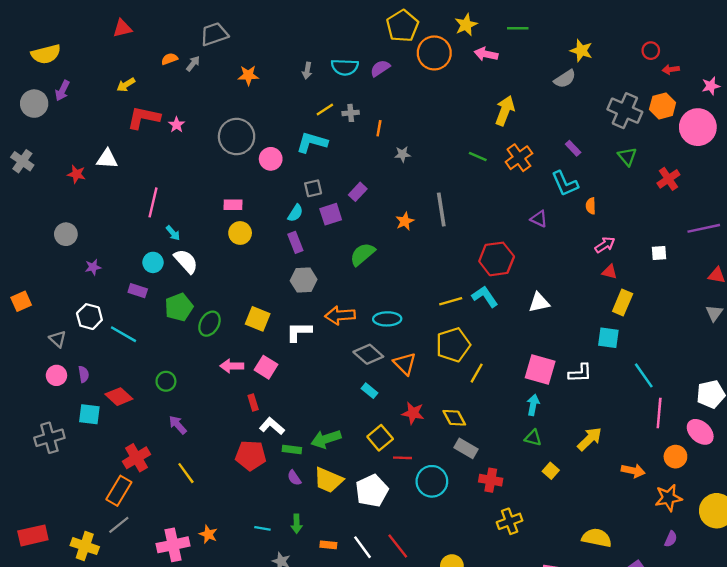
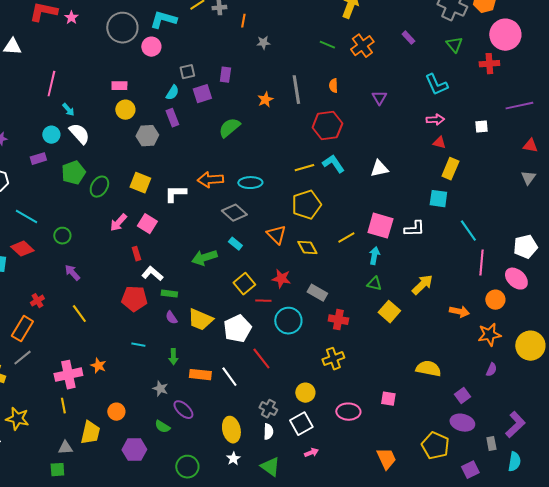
pink circle: (698, 127) -> (505, 35), moved
cyan L-shape: (312, 142) -> (163, 20), moved
red cross: (668, 179) -> (489, 64), turned 30
cyan L-shape: (565, 184) -> (436, 85), moved
purple rectangle: (358, 192) -> (225, 75), turned -35
orange semicircle: (591, 206) -> (333, 86), moved
purple triangle: (539, 219) -> (379, 98), turned 35
pink arrow: (605, 245) -> (435, 120), turned 30
red hexagon: (497, 259) -> (327, 126), moved
gray hexagon: (304, 280) -> (147, 136), moved
purple rectangle: (138, 291) -> (38, 159), turned -35
cyan line: (124, 334) -> (26, 217), moved
orange triangle: (405, 364) -> (276, 235), moved
pink arrow: (232, 366) -> (118, 223), turned -48
yellow line: (477, 373) -> (346, 238), moved, turned 30
red star: (413, 413) -> (281, 279), moved
yellow diamond: (454, 418) -> (307, 248), moved
green arrow: (326, 439) -> (204, 258), moved
red cross: (137, 458) -> (37, 301), size x0.6
yellow square: (551, 471) -> (389, 312), size x1.5
yellow cross: (510, 521) -> (333, 359), moved
cyan line: (262, 528) -> (138, 345), moved
orange rectangle: (328, 545) -> (200, 375), size x1.5
red line: (398, 546) -> (261, 359), moved

